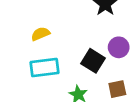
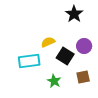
yellow semicircle: (40, 34) -> (48, 42), moved

